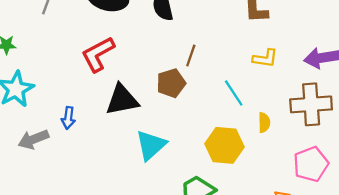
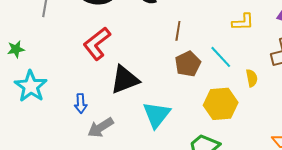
brown pentagon: (171, 83) -> (188, 64), moved
gray arrow: (33, 139) -> (101, 128), moved

